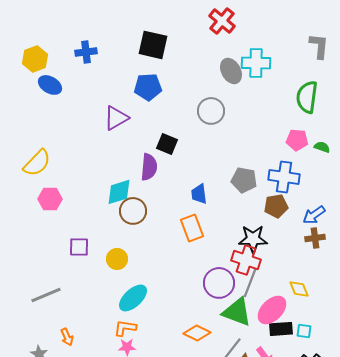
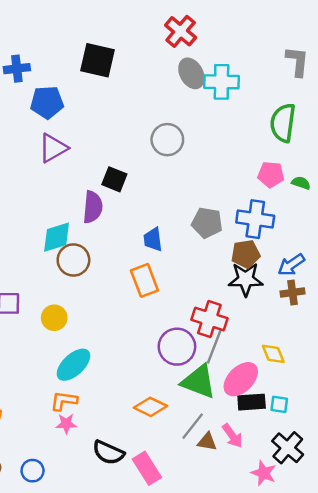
gray ellipse: (231, 71) -> (191, 73), moved
blue pentagon: (148, 87) -> (47, 102), moved
black star: (253, 239) -> (246, 279), moved

